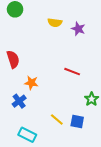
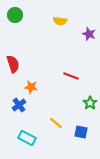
yellow semicircle: (55, 23) -> (60, 21), moved
purple star: (78, 29) -> (89, 34), moved
blue square: (77, 121) -> (81, 132), moved

